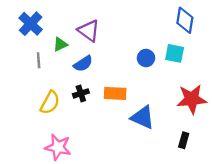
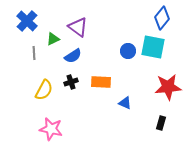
blue diamond: (185, 20) -> (162, 18), turned 30
cyan square: (175, 53) -> (153, 47), size x1.4
blue triangle: (143, 117) -> (125, 103), size x0.6

